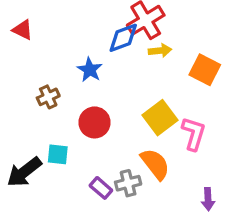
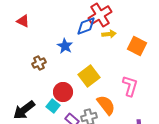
yellow square: (160, 118) -> (89, 76), moved
red circle: (95, 122) -> (63, 92), moved
cyan square: (58, 154) -> (53, 106), moved, turned 32

